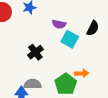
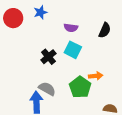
cyan square: (70, 39) -> (73, 50), moved
gray semicircle: (33, 84) -> (47, 89), turned 30

